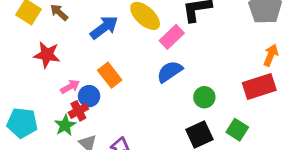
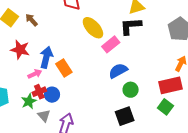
blue arrow: (104, 27) -> (46, 57), moved, turned -45
blue semicircle: (170, 72) -> (118, 71), moved
blue circle: (89, 96) -> (52, 95), moved
green square: (237, 130) -> (165, 107), moved

